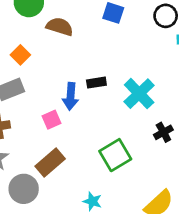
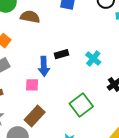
cyan cross: (139, 94) -> (93, 58), size x0.7
pink square: (51, 120) -> (32, 85), turned 32

